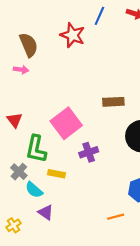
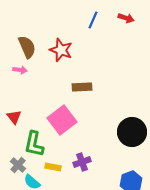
red star: (73, 35) -> (61, 50), moved
brown rectangle: (113, 102) -> (82, 87), moved
purple cross: (89, 152) -> (82, 162), moved

